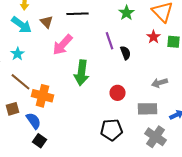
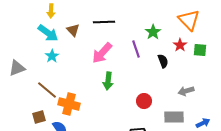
green star: (126, 13) -> (153, 32), moved
pink arrow: (62, 45) -> (102, 53), moved
black semicircle: (126, 53) -> (163, 61), moved
cyan star: (18, 54) -> (52, 56), moved
green arrow: (82, 73) -> (108, 81), size x0.7

